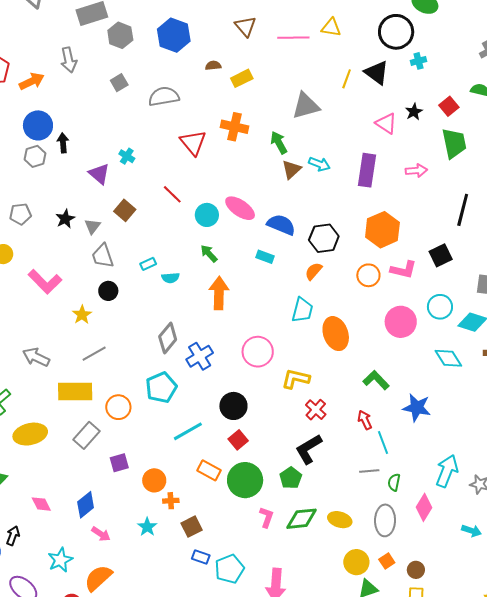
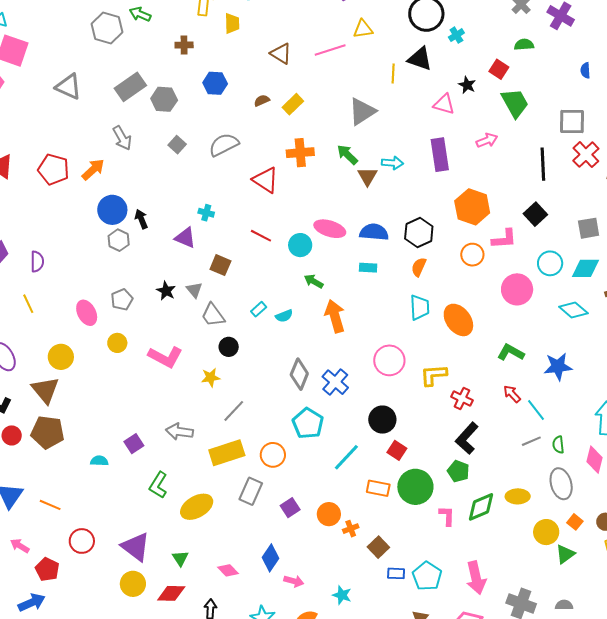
blue hexagon: (174, 35) -> (215, 83), size x0.7
yellow star: (82, 315) -> (211, 377), turned -30
cyan star: (147, 527) -> (342, 595), moved

